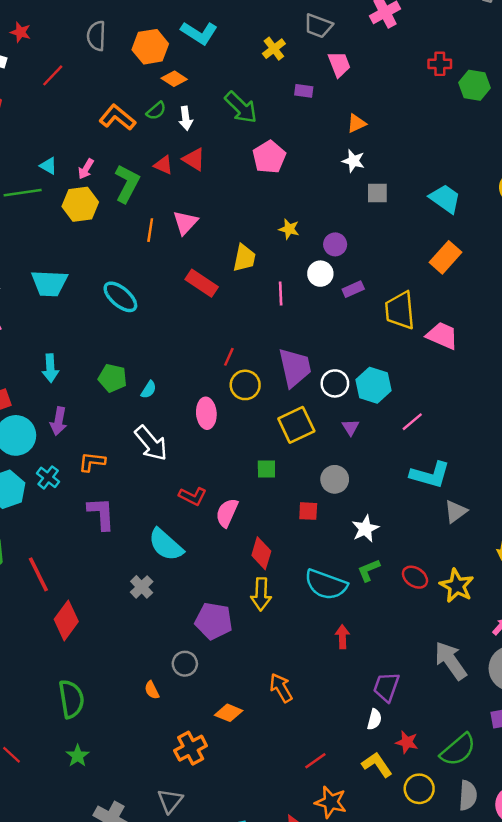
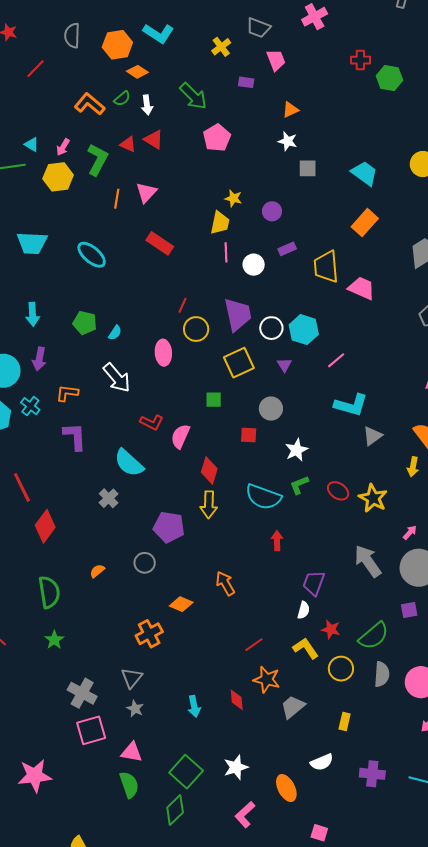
yellow trapezoid: (244, 258) -> (220, 223), moved
white circle: (320, 274) -> (254, 265), moved
orange semicircle: (152, 690) -> (97, 571), moved, turned 77

